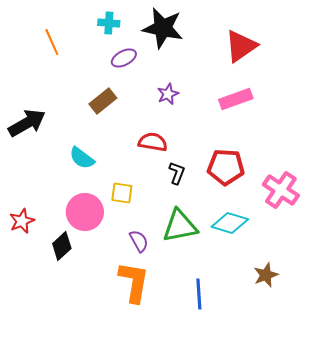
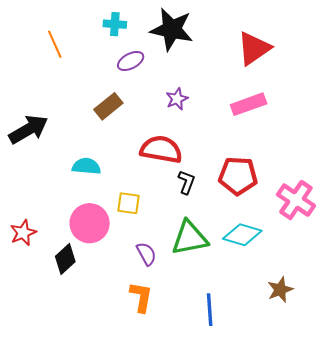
red semicircle: (153, 142) -> (161, 149), size x1.4
cyan semicircle: (82, 158) -> (86, 166), turned 148
orange L-shape: (134, 282) -> (141, 297), size x0.7

